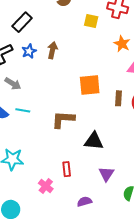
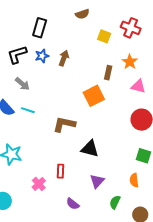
black rectangle: (22, 22) -> (40, 28), turned -36
orange square: (90, 85) -> (94, 96), turned -30
brown rectangle: (119, 98) -> (108, 73), moved
purple semicircle: (84, 202) -> (73, 204), turned -136

